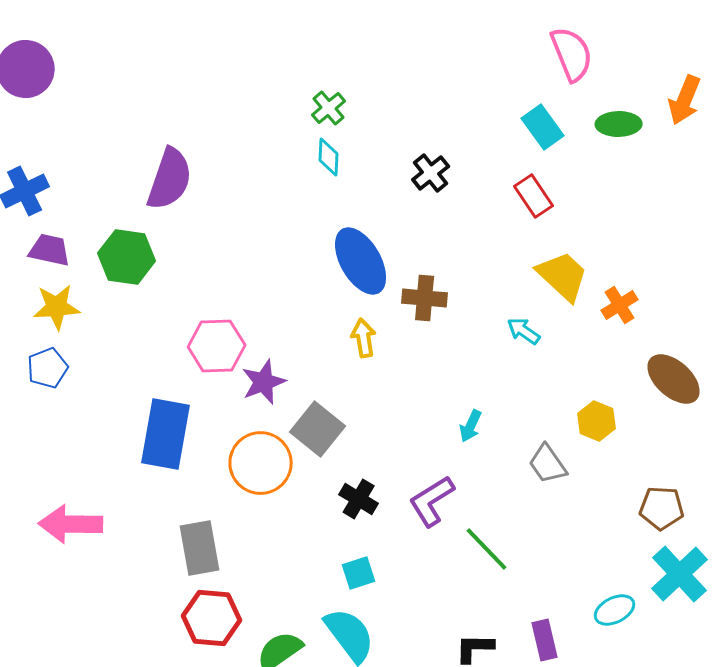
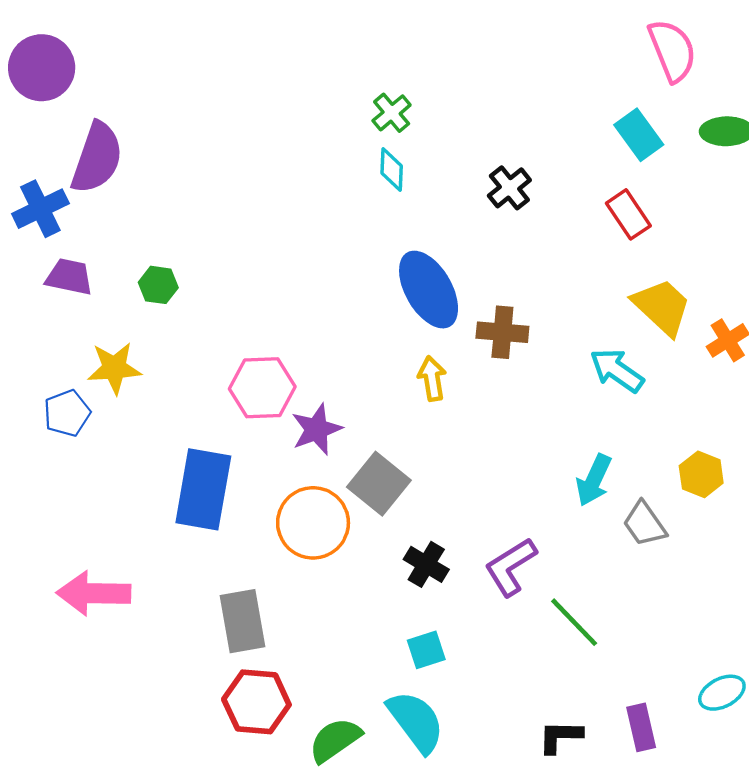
purple semicircle: (170, 179) -> (97, 158), moved
green hexagon: (127, 257) -> (158, 285), size x0.6
yellow star: (57, 307) -> (114, 368), moved
cyan arrow: (524, 331) -> (617, 370), size x1.4
cyan arrow: (471, 426) -> (594, 480), moved, size x1.4

